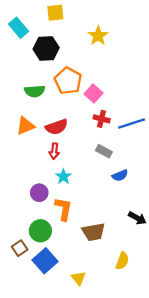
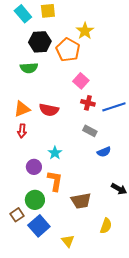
cyan rectangle: (18, 28) -> (23, 14), moved
orange pentagon: (68, 81) -> (68, 50), moved
green semicircle: (35, 91) -> (29, 68), moved
red semicircle: (57, 127) -> (49, 110), turned 30
red arrow: (54, 151) -> (22, 131), moved

